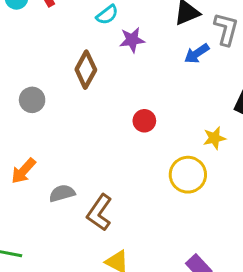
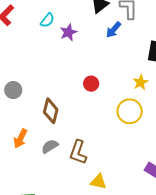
brown diamond: (86, 70) -> (51, 111), moved

